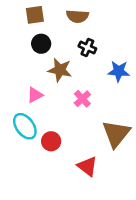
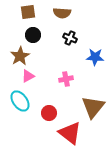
brown star: (60, 70) -> (20, 56), moved, turned 30
pink cross: (82, 99) -> (66, 79), turned 32
red circle: (51, 141) -> (49, 113), moved
red triangle: (87, 166) -> (70, 133), size x1.4

